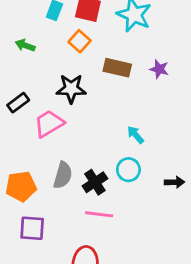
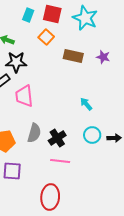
black star: (71, 89) -> (16, 62), moved
pink trapezoid: (49, 124) -> (24, 96), turned -65
cyan circle: (128, 170) -> (92, 135), moved

